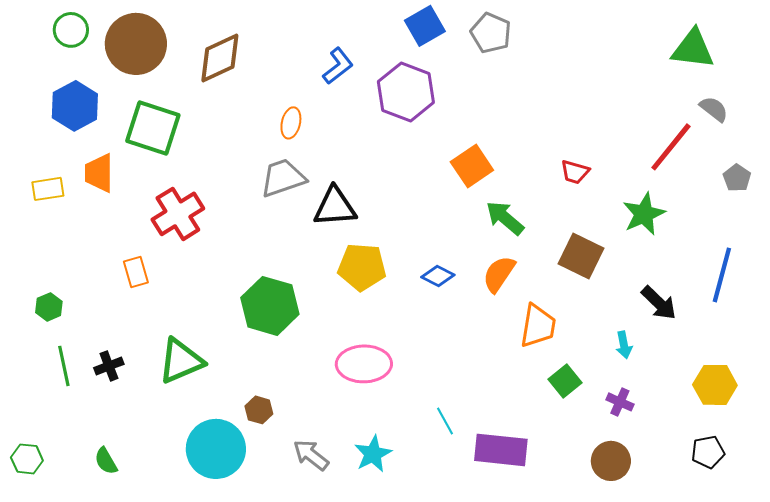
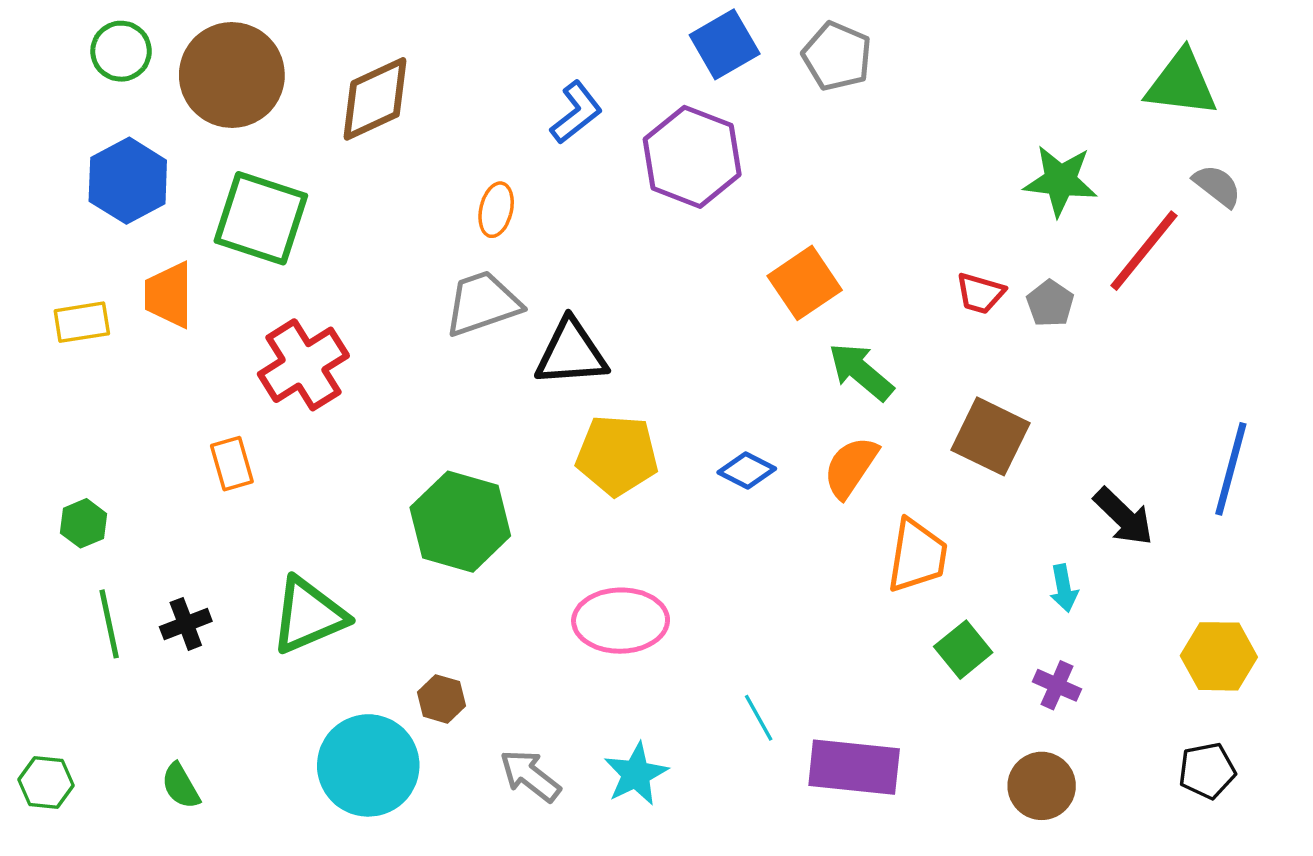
gray pentagon: (737, 178) -> (1050, 303), moved
green star: (644, 214) -> (1060, 181), moved, turned 30

